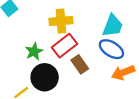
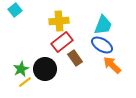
green star: (34, 51) -> (21, 69), moved
orange arrow: (123, 73) -> (112, 65), turned 66

